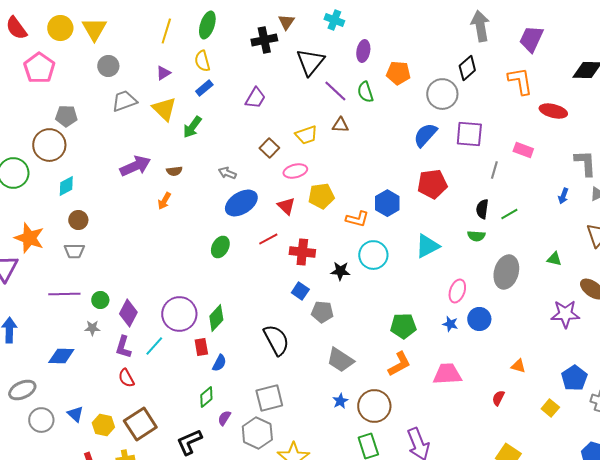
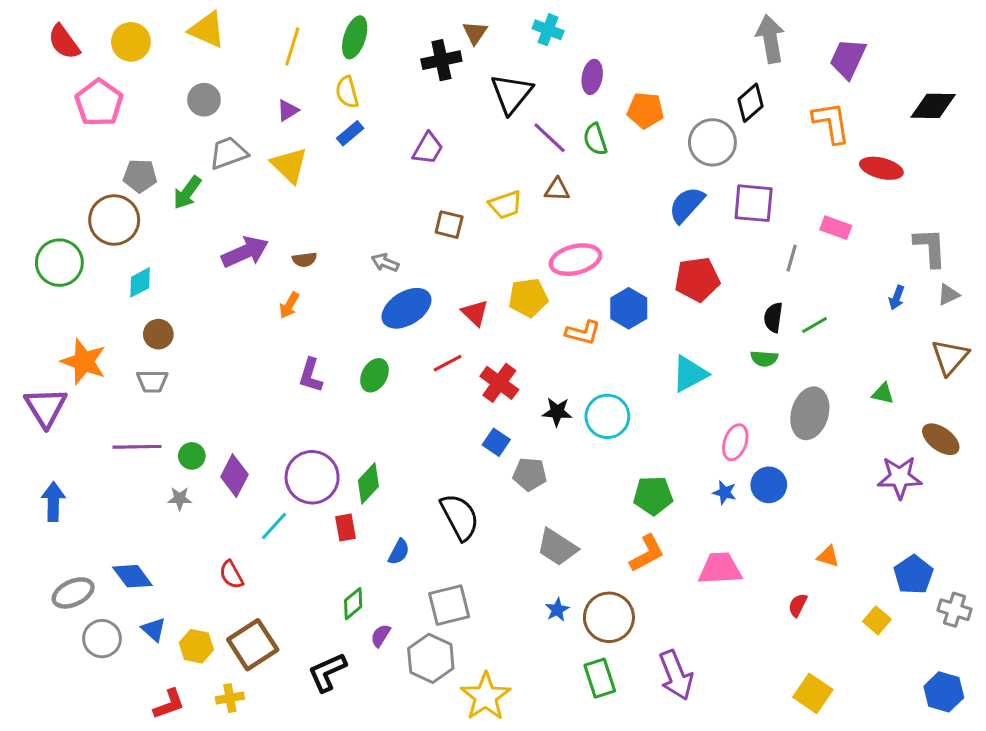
yellow triangle: (94, 29) -> (207, 30), moved, turned -36
green arrow: (192, 127) -> (187, 193), moved
brown square: (269, 148) -> (449, 225), turned -30
pink ellipse: (295, 171) -> (575, 260), moved, size x1.4
red cross: (302, 252) -> (499, 383), turned 30
cyan circle: (373, 255) -> (607, 416), moved
purple L-shape: (123, 347) -> (311, 375), moved
blue diamond: (61, 356) -> (132, 576), moved, turned 52
blue semicircle: (219, 363) -> (399, 552), moved

